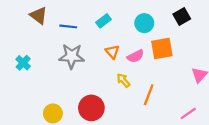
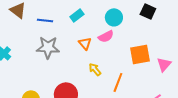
black square: (182, 17) -> (148, 11), turned -35
orange square: (162, 48) -> (140, 54), moved
pink semicircle: (135, 56) -> (106, 36), moved

